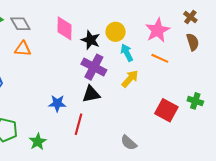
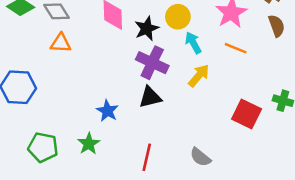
black star: (91, 40) -> (147, 29), turned 30
blue star: (57, 103) -> (107, 111), turned 30
red line: (78, 124) -> (147, 157), moved
green star: (38, 142) -> (89, 144), moved

